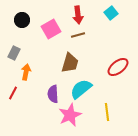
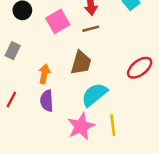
orange arrow: (26, 72) -> (44, 74), moved
purple semicircle: (53, 94) -> (47, 101), moved
yellow line: (107, 112) -> (113, 125), moved

